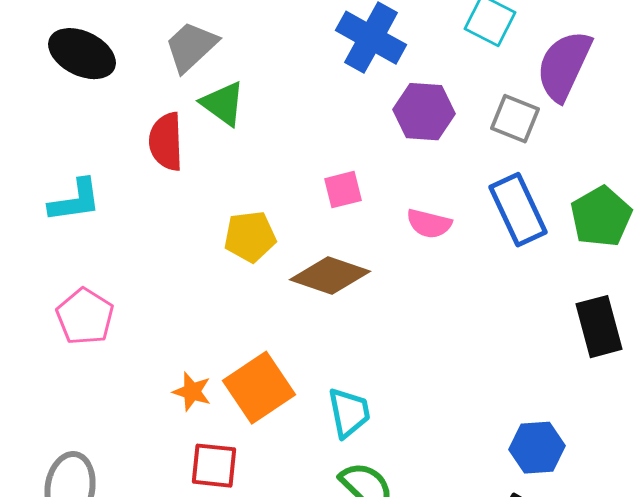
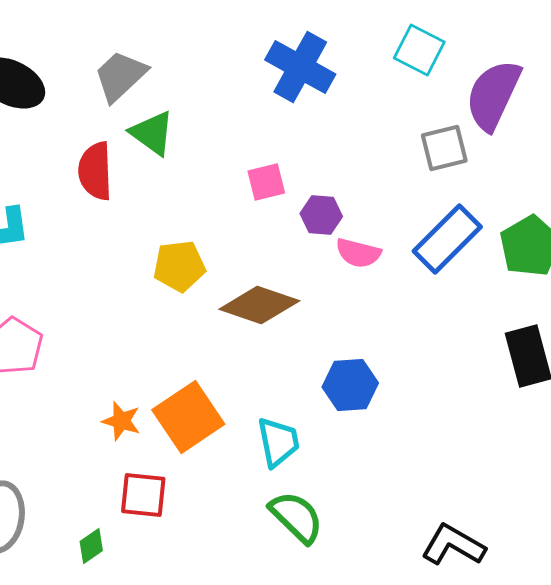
purple hexagon: (424, 112) -> (321, 215), moved, size x0.7
gray square: (515, 119) -> (444, 148), turned -36
pink square: (343, 190) -> (266, 182), moved
blue rectangle: (518, 210) -> (447, 239), turned 70
blue hexagon: (537, 448) -> (350, 385), moved

